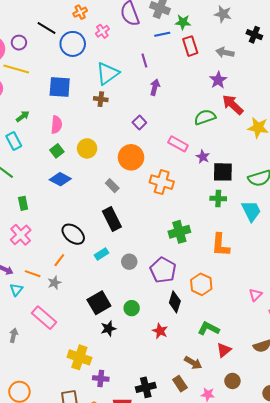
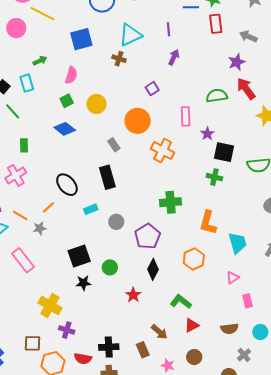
blue square: (60, 87) -> (81, 39), turned -30
pink rectangle: (178, 144) -> (186, 116), turned 48
cyan trapezoid: (251, 211) -> (237, 243), moved
orange hexagon: (201, 284) -> (194, 259), moved

